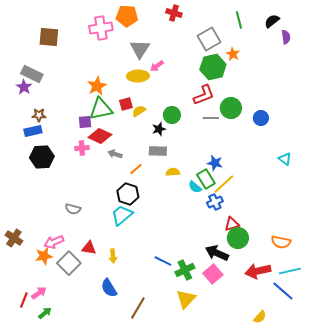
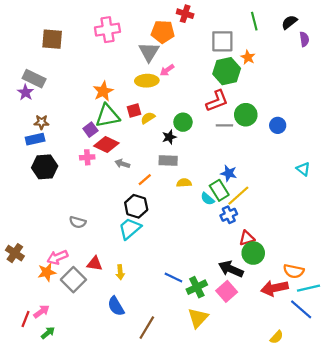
orange pentagon: (127, 16) -> (163, 32), moved
gray square: (209, 39) -> (222, 41), turned 30
purple square: (85, 122) -> (90, 130), turned -32
orange semicircle: (281, 242) -> (294, 271), moved

